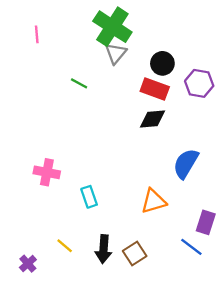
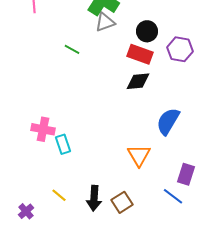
gray triangle: (116, 53) -> (105, 22), turned 30
cyan rectangle: (89, 197) -> (63, 144), moved
orange triangle: (154, 201) -> (139, 155), turned -45

